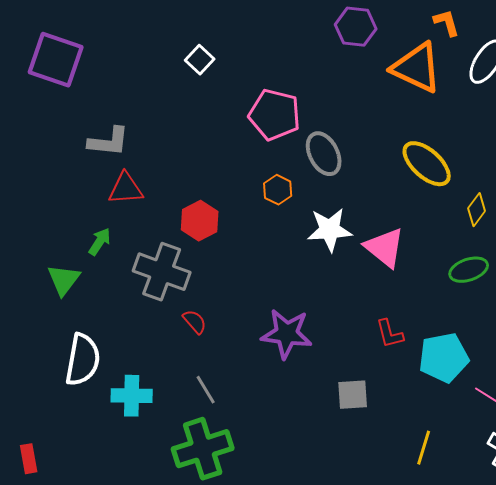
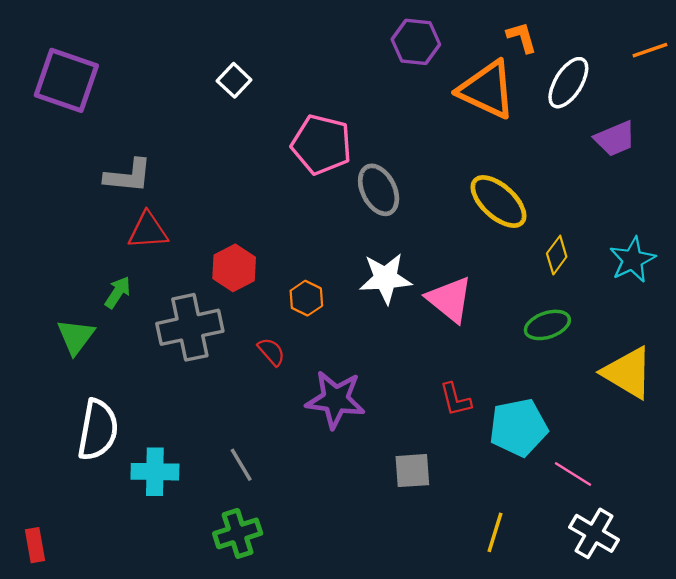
orange hexagon: (278, 190) -> (306, 298), moved
gray cross: (162, 272) -> (190, 327), turned -32
red semicircle: (195, 322) -> (271, 352), moved
green cross: (203, 449) -> (238, 533), size x0.7

